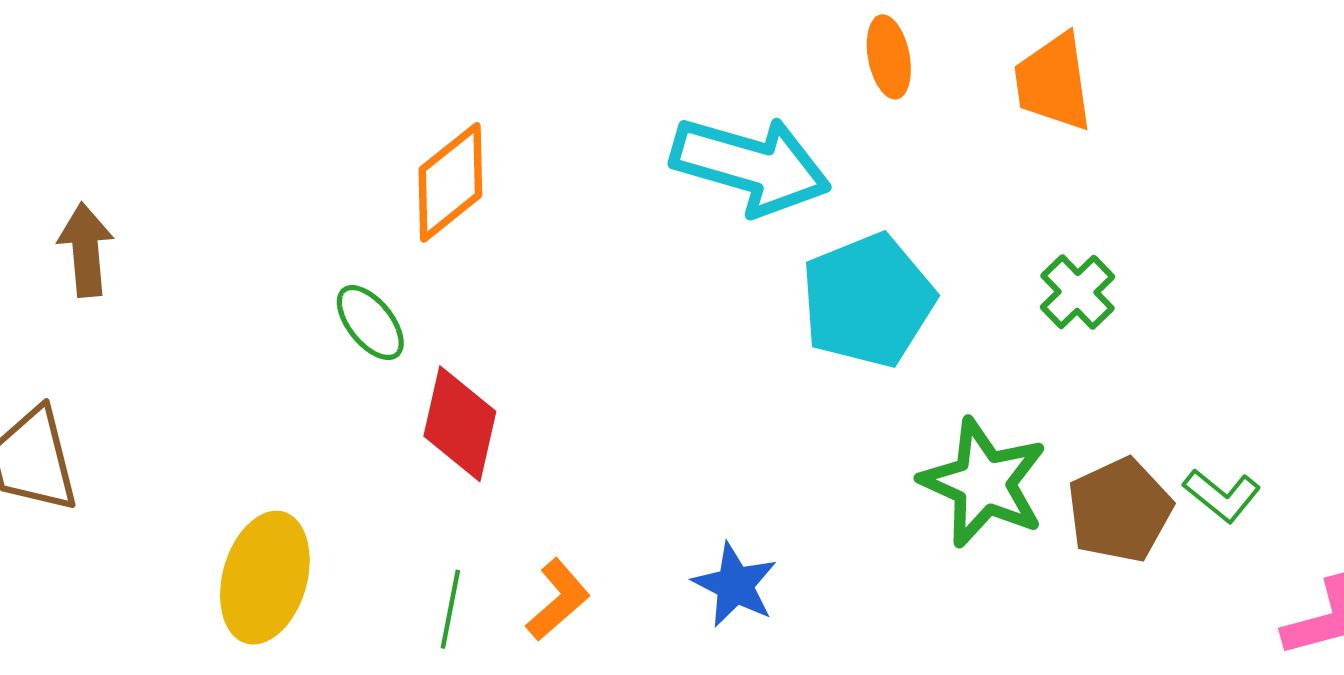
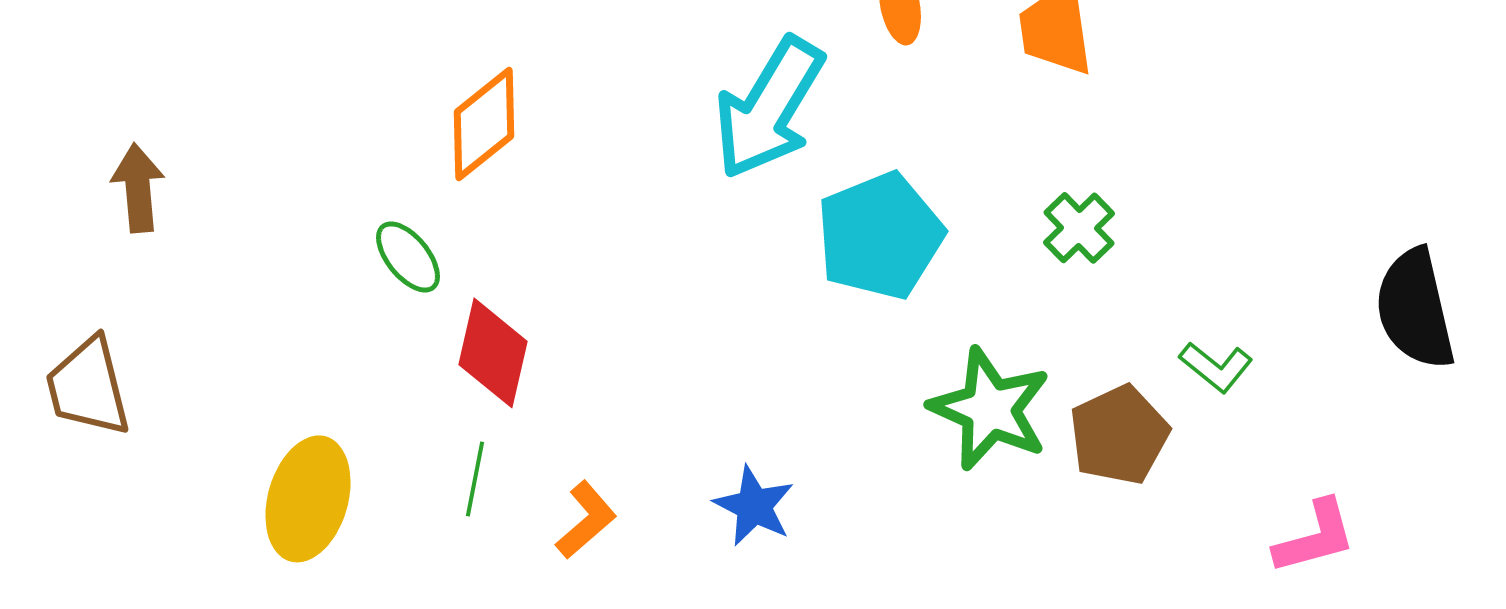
cyan arrow: (751, 165) -> (769, 108), turned 105
green L-shape: (1222, 495) -> (1216, 367), moved
green line: (450, 609) -> (475, 479), moved

